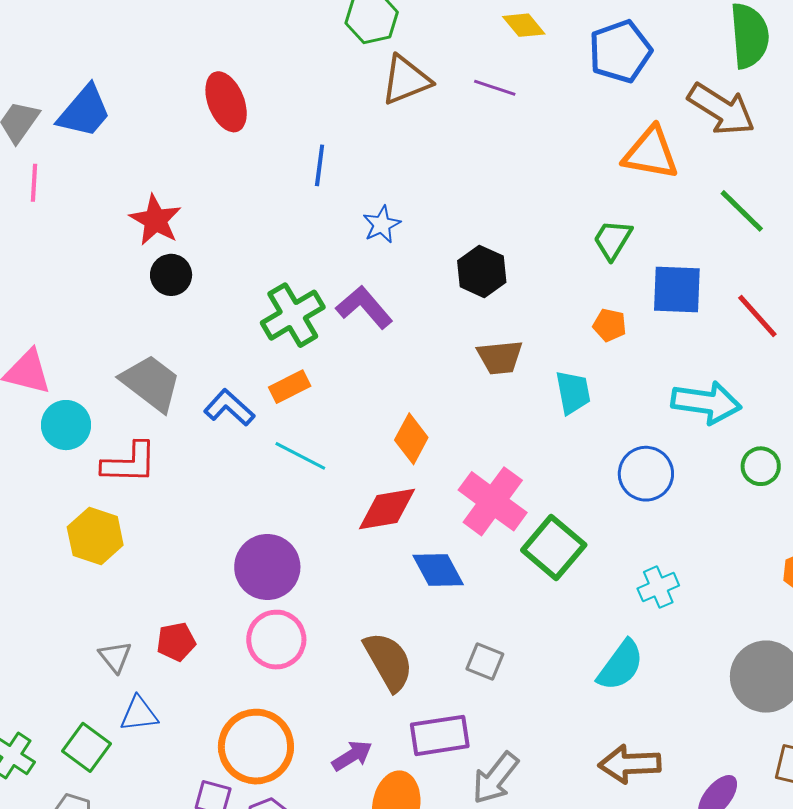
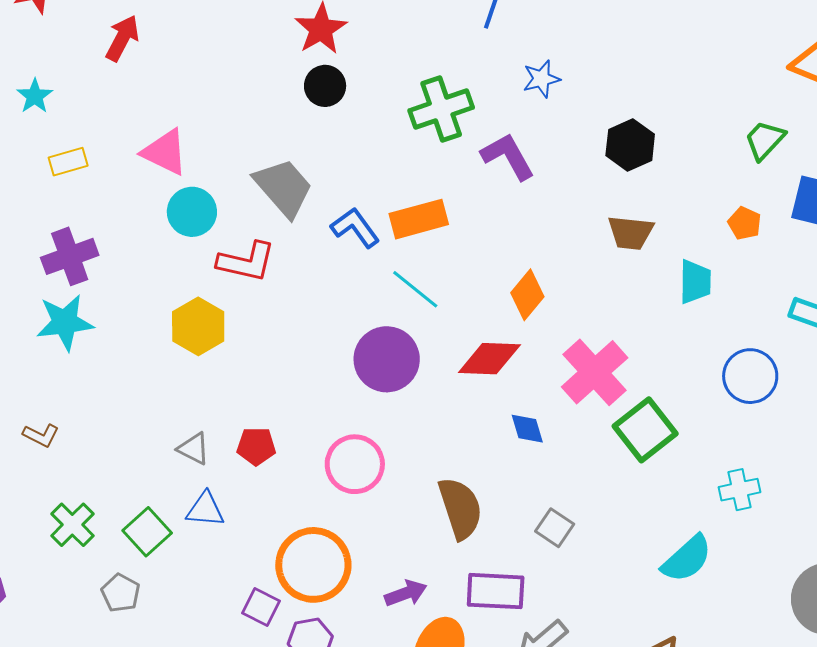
green cross: (293, 315) -> (441, 109), moved
orange rectangle: (290, 387) -> (419, 219), size x1.4
purple circle: (267, 567) -> (387, 359), moved
blue diamond: (438, 570) -> (527, 429), size x0.7
gray triangle: (115, 657) -> (193, 449), turned -36

